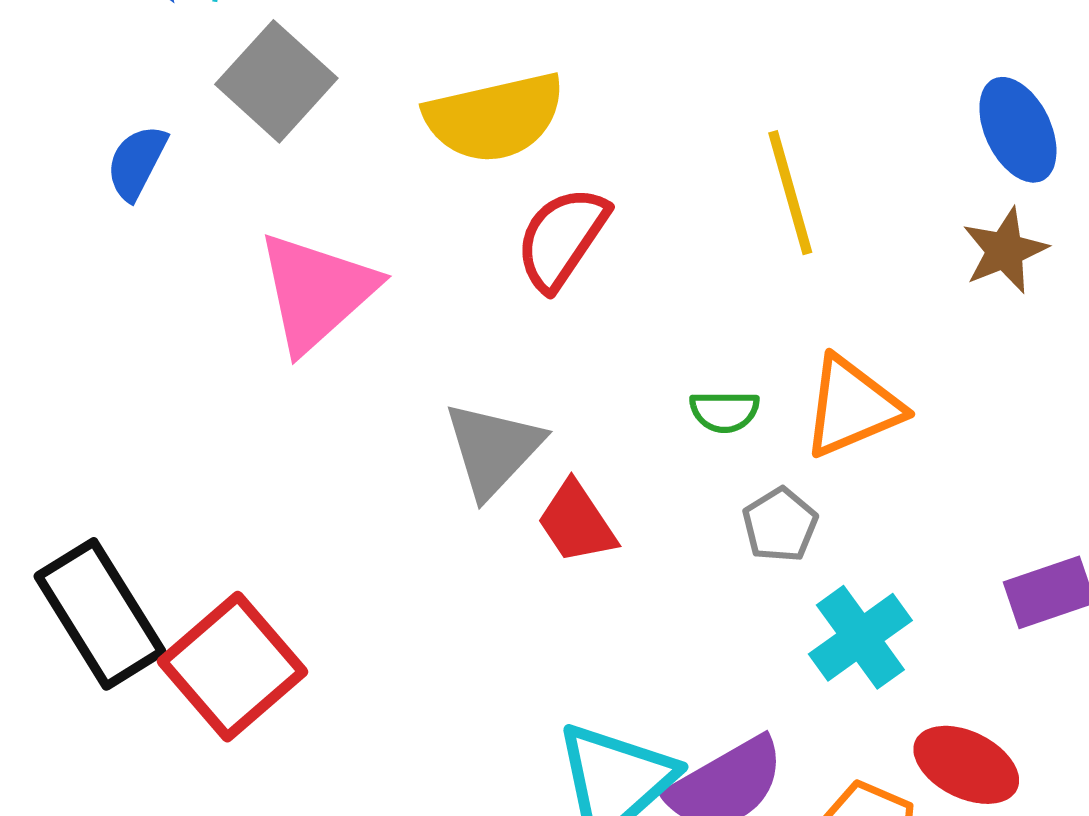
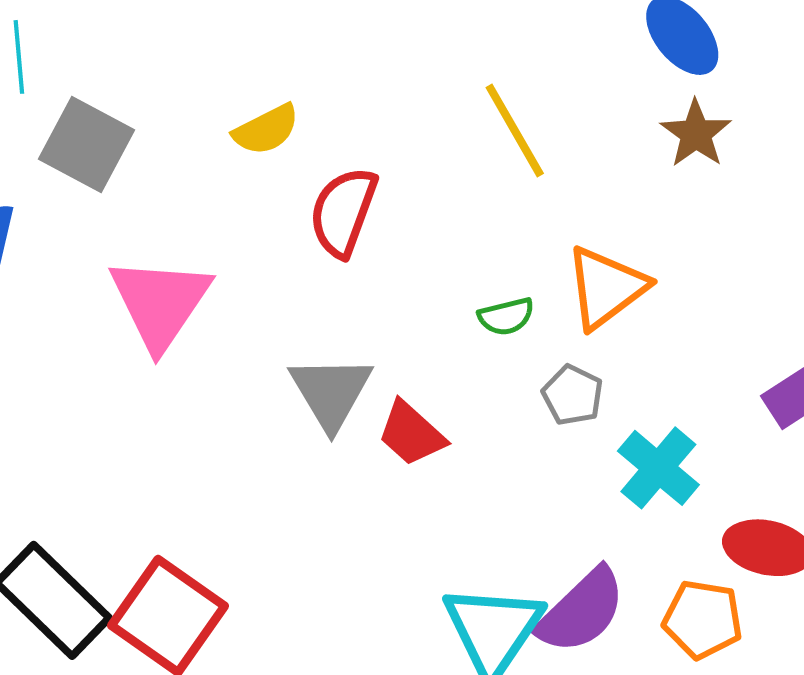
yellow semicircle: (495, 117) -> (266, 130), size x0.6

